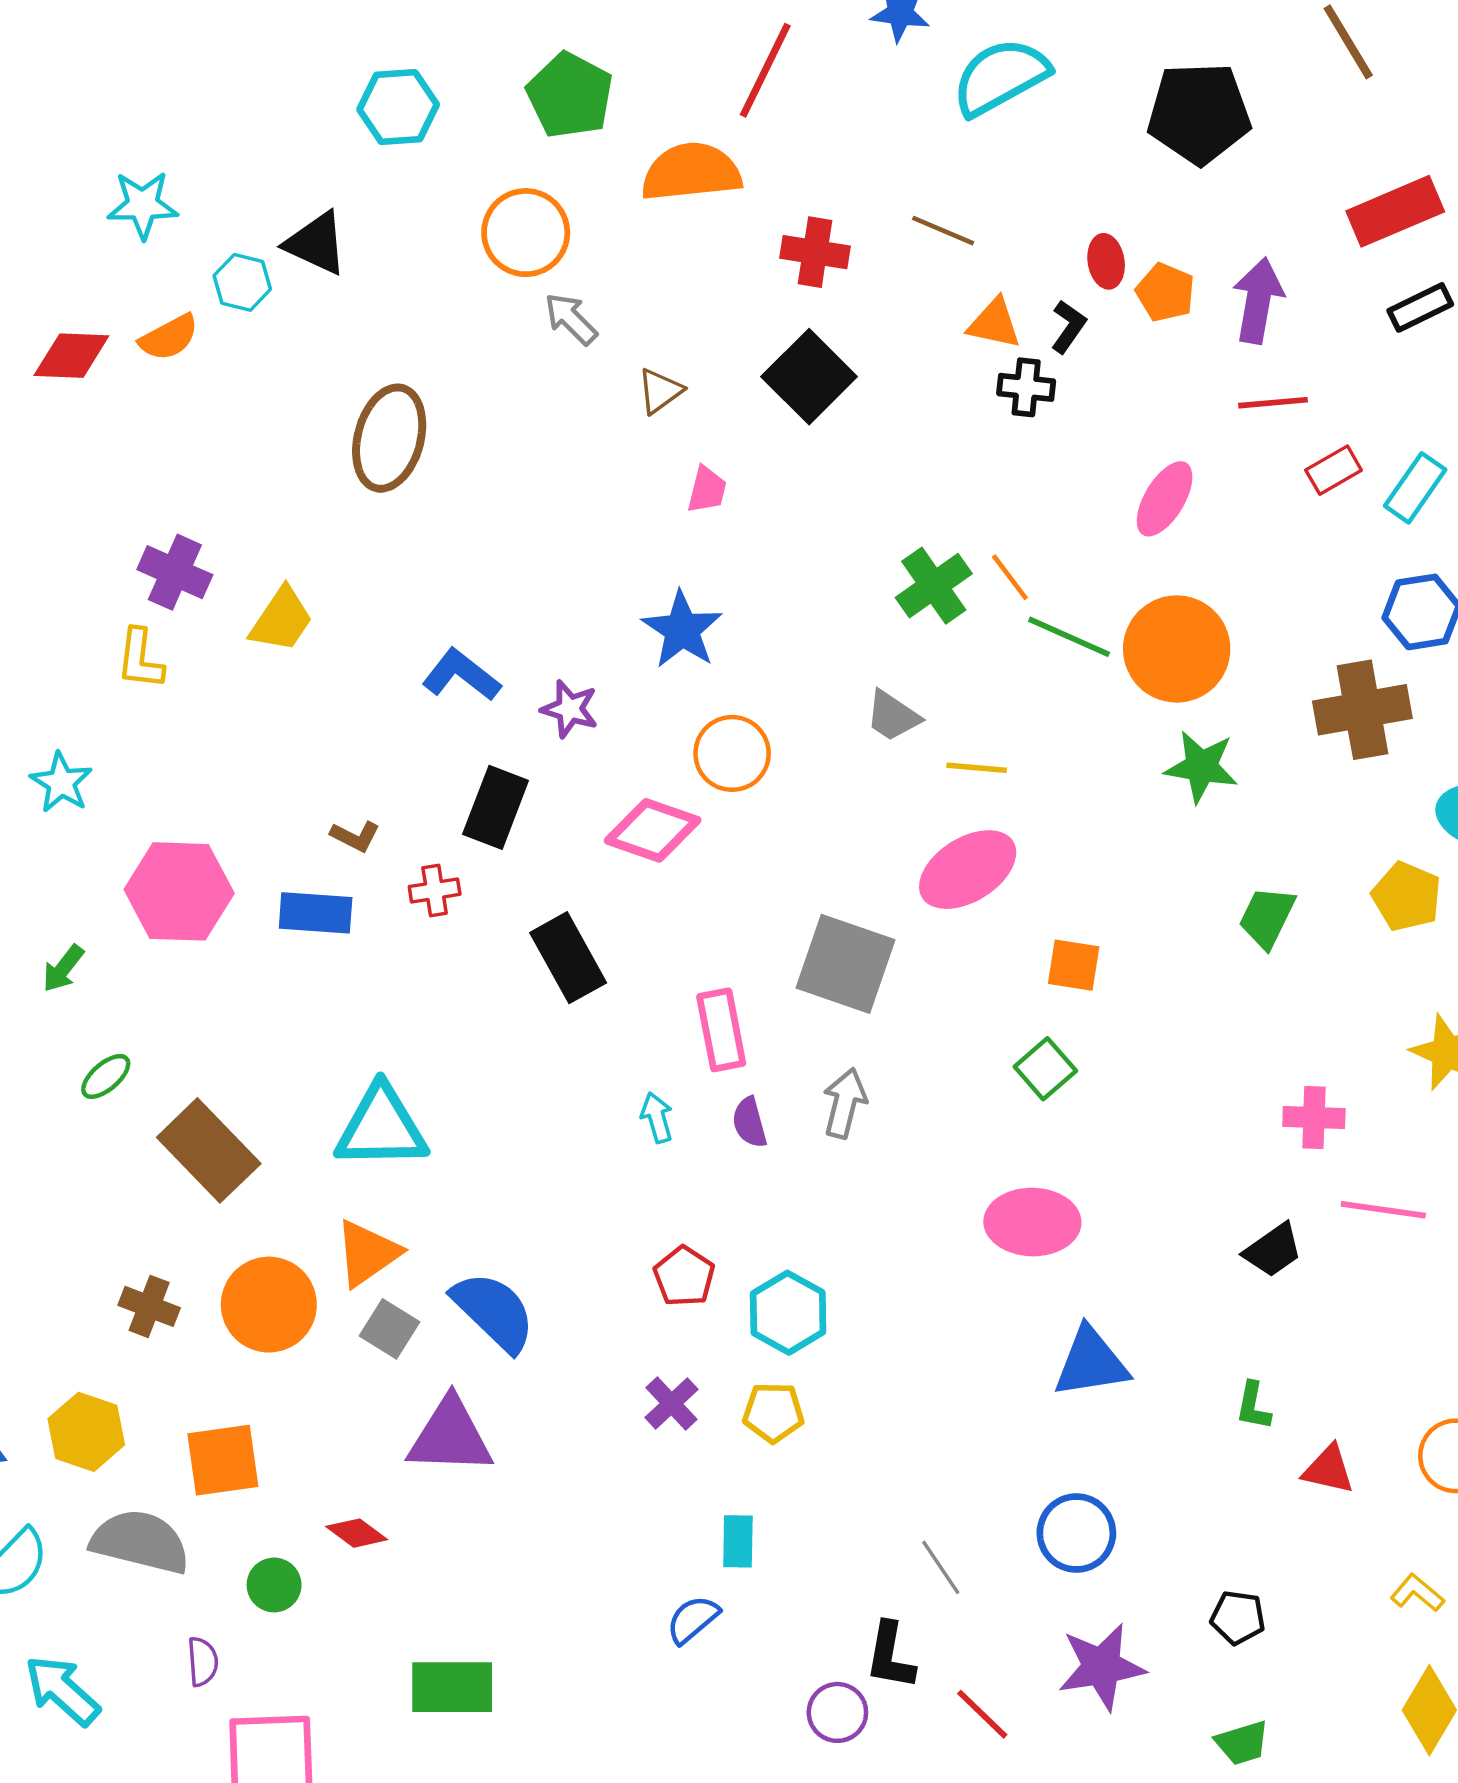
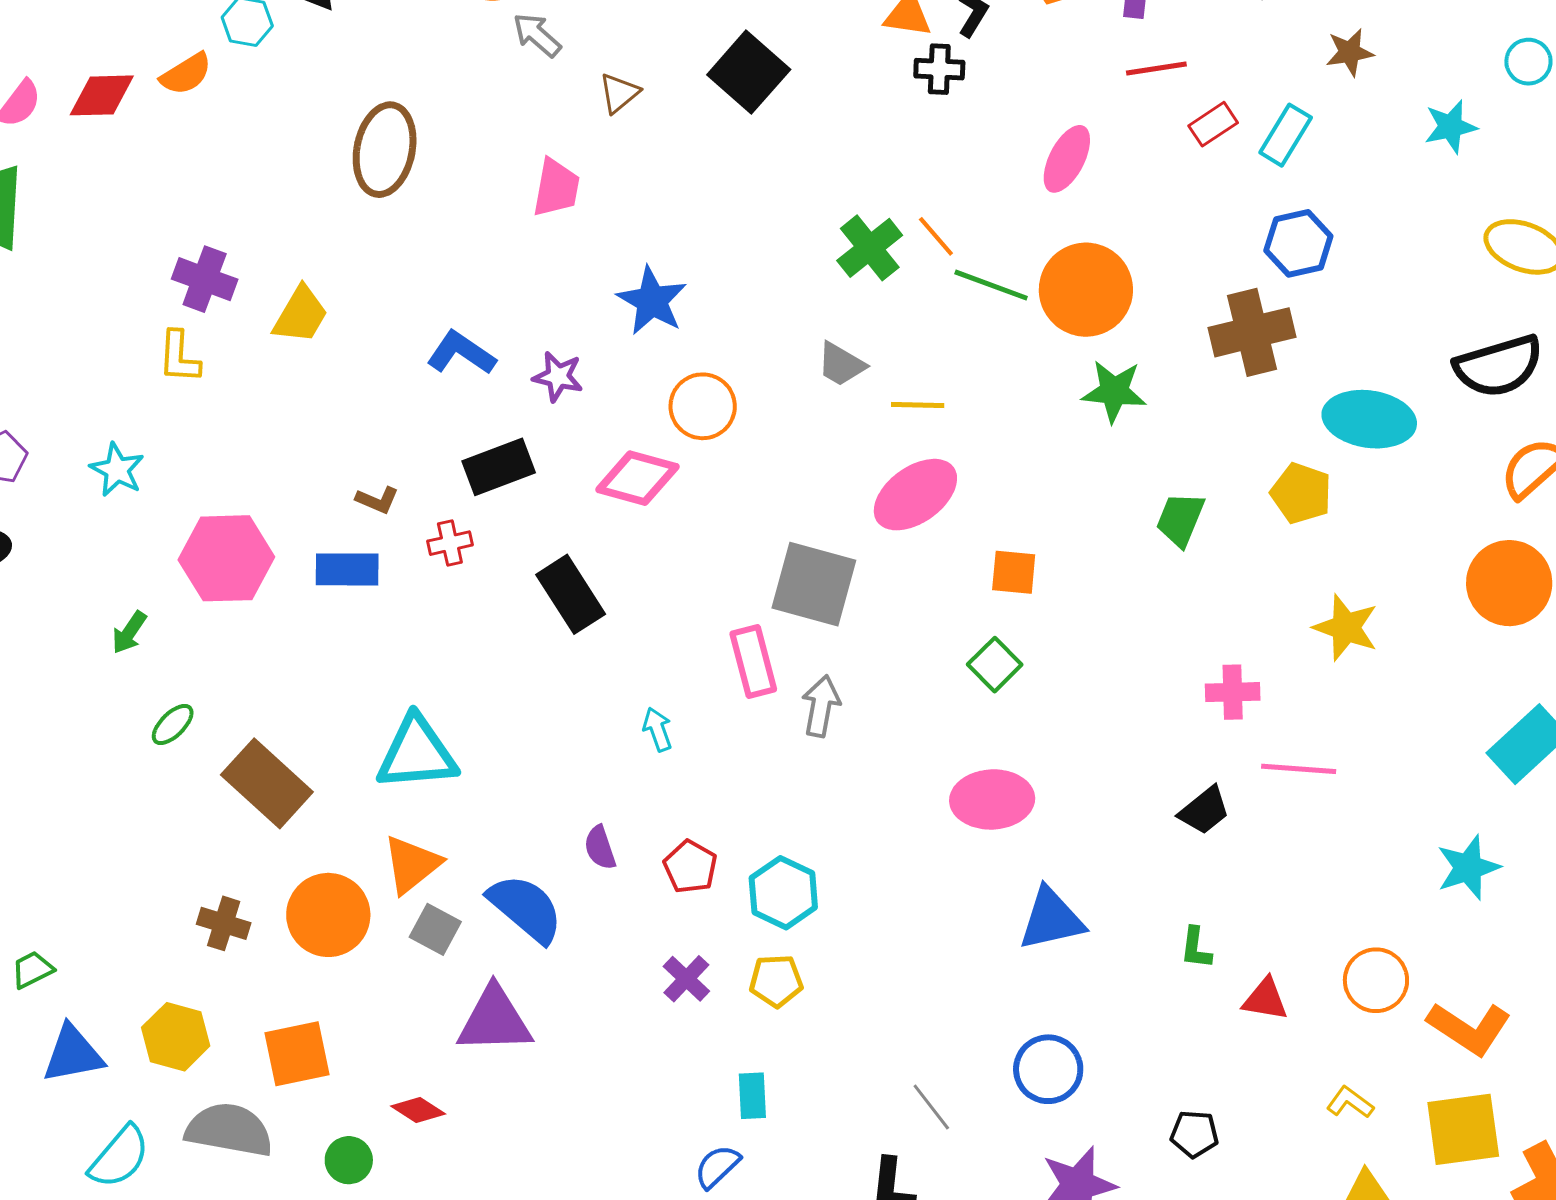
pink trapezoid: (707, 490) -> (556, 188), moved, size x1.4
black rectangle: (496, 807) -> (499, 467), turned 52
pink rectangle: (721, 1030) -> (753, 662), moved
purple semicircle: (750, 1122) -> (600, 848), moved

